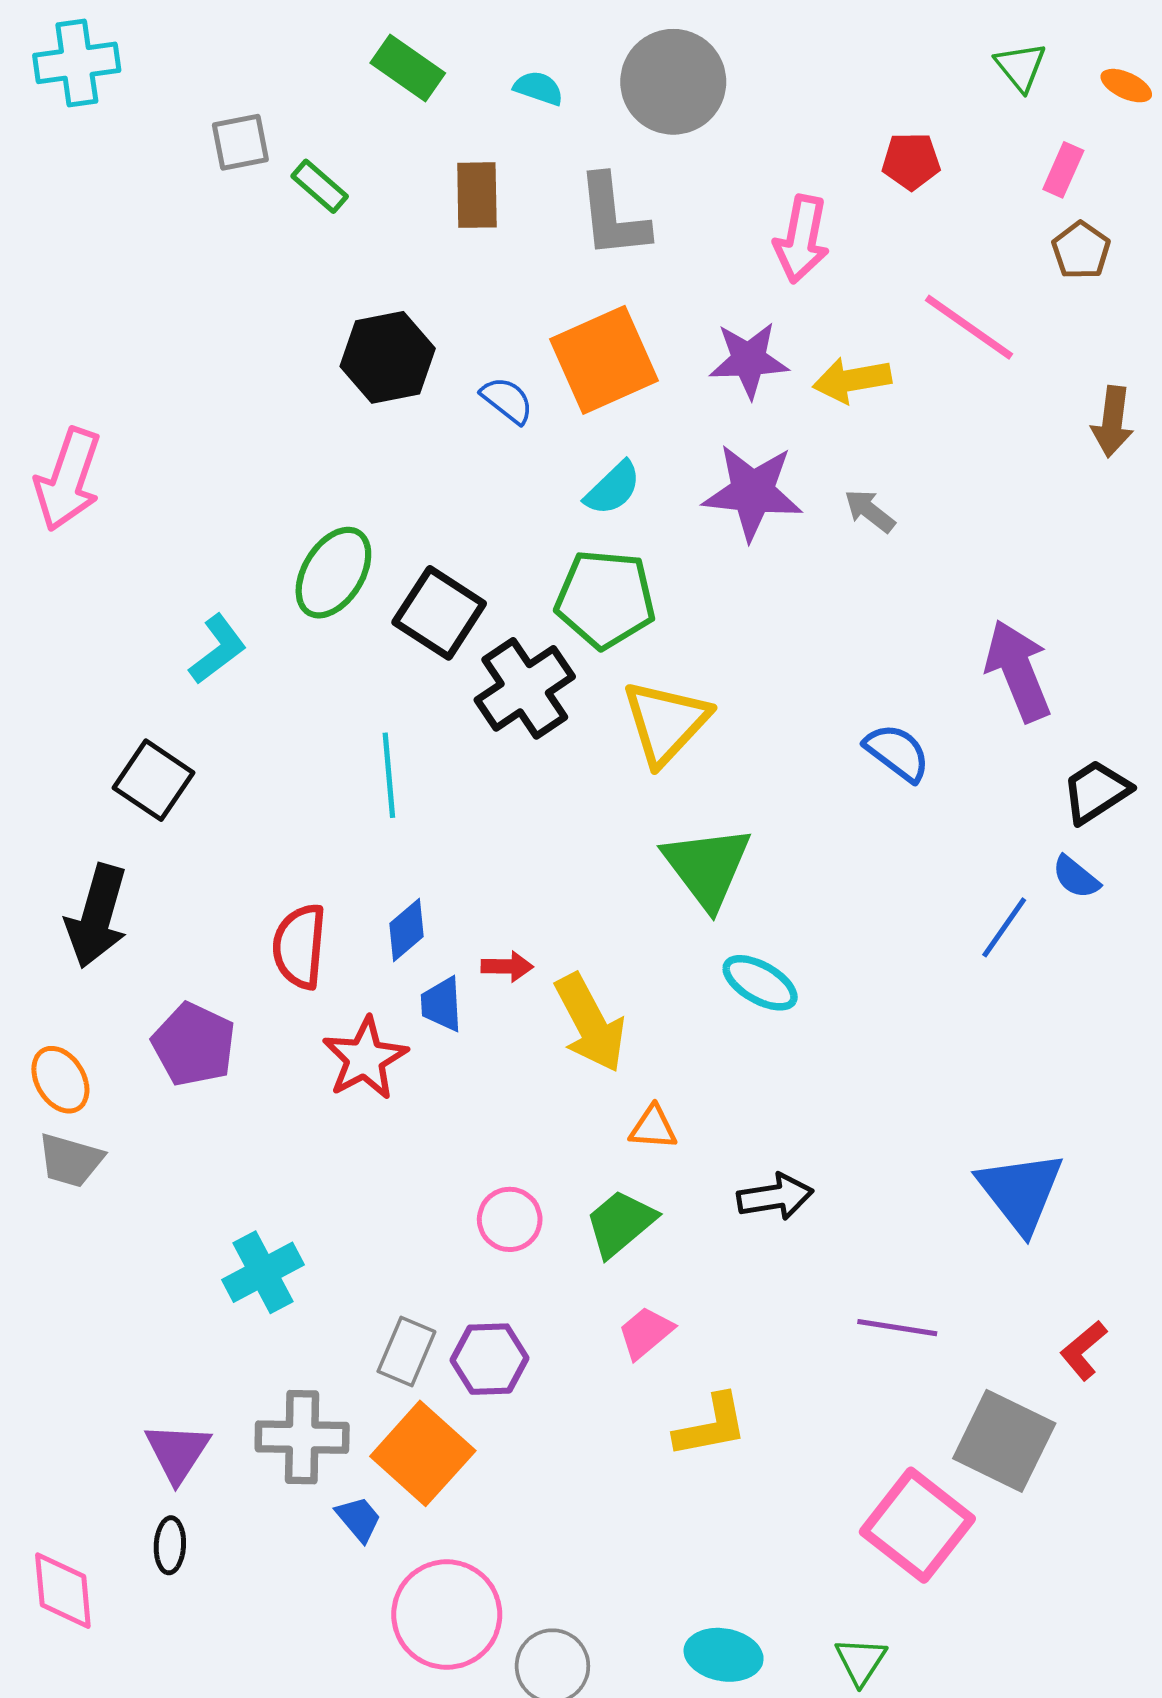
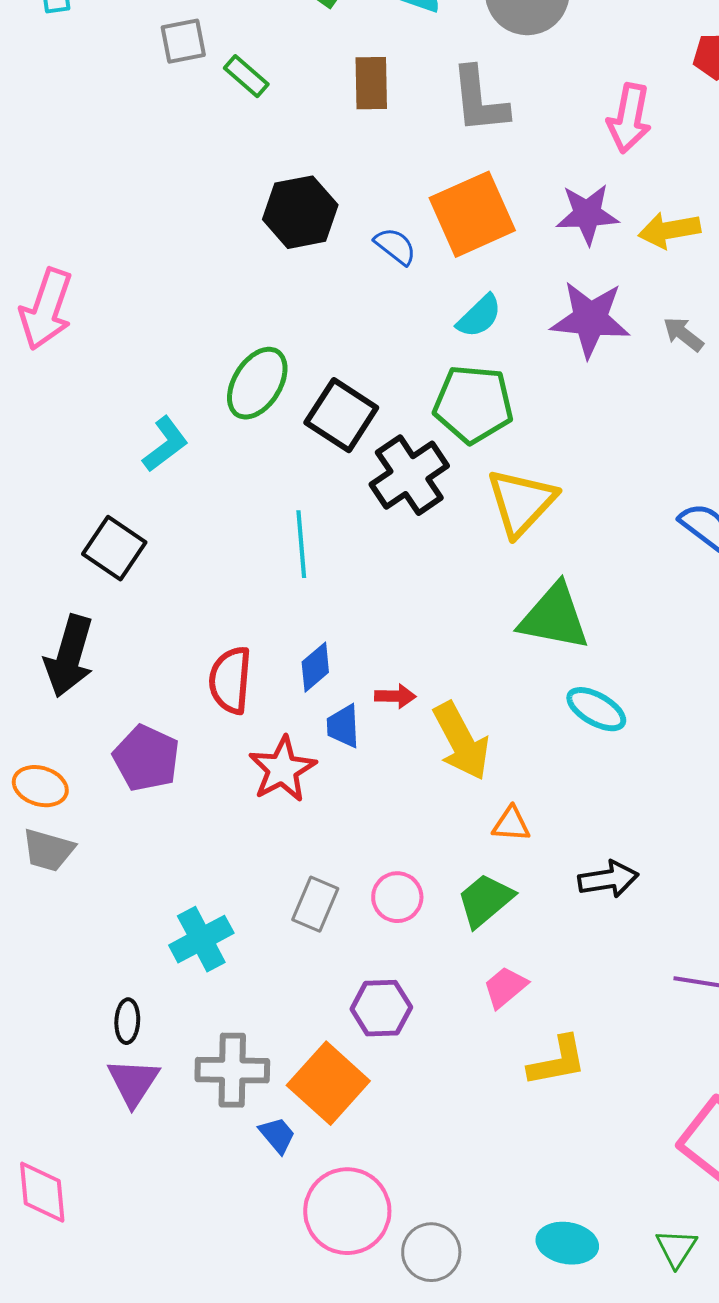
green triangle: (707, 867) -> (554, 617), turned -42
orange ellipse: (60, 1080) -> (40, 786), turned -42
gray rectangle: (406, 1352) -> (315, 904), moved
black ellipse: (170, 1545) -> (127, 1021), moved

